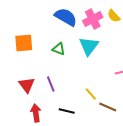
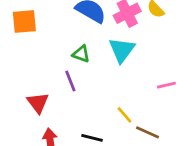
orange square: (24, 43) -> (24, 21), moved
purple line: (51, 84) -> (70, 81), moved

